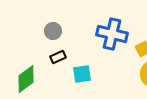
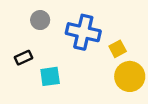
gray circle: (53, 31) -> (40, 20), moved

